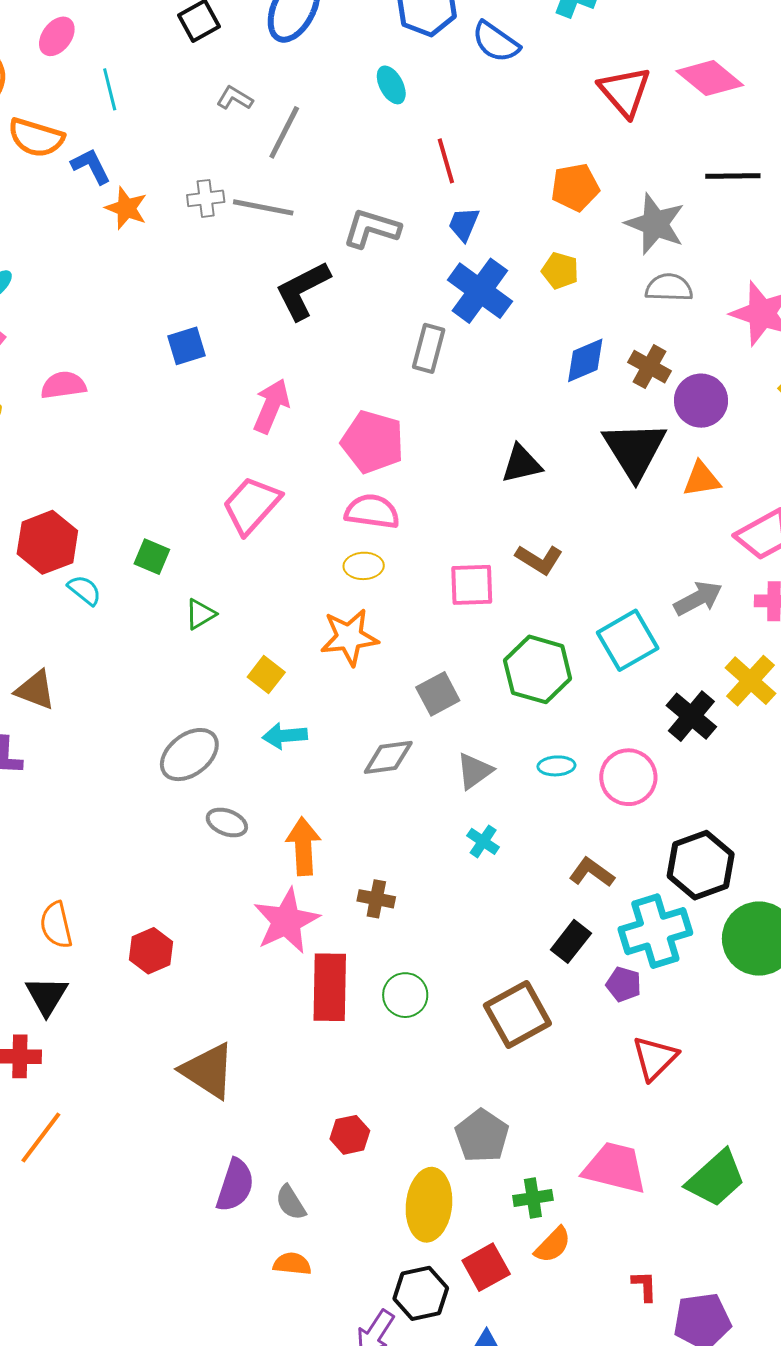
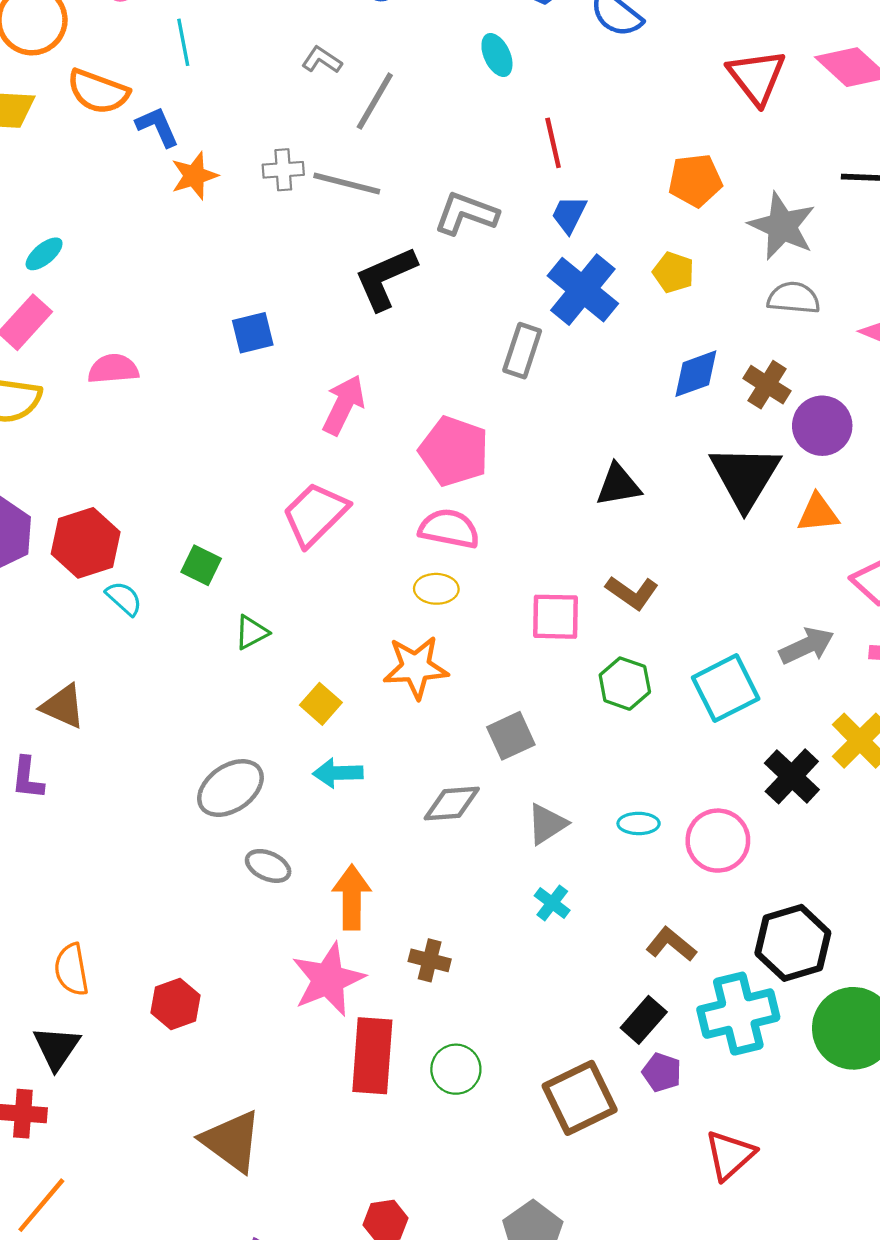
orange star: (126, 208) -> (194, 176), turned 30
green hexagon: (538, 669) -> (625, 684), moved, size x0.7
purple pentagon: (624, 984) -> (662, 1072), moved

